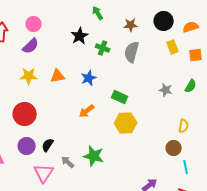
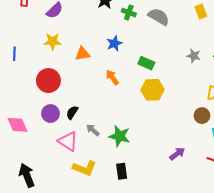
gray semicircle: (132, 52) -> (159, 17), turned 105
orange triangle: (58, 76) -> (82, 54), moved
orange arrow: (87, 111) -> (112, 77), turned 91
green star: (94, 156) -> (120, 136), moved
pink triangle: (44, 173) -> (68, 141), turned -30

